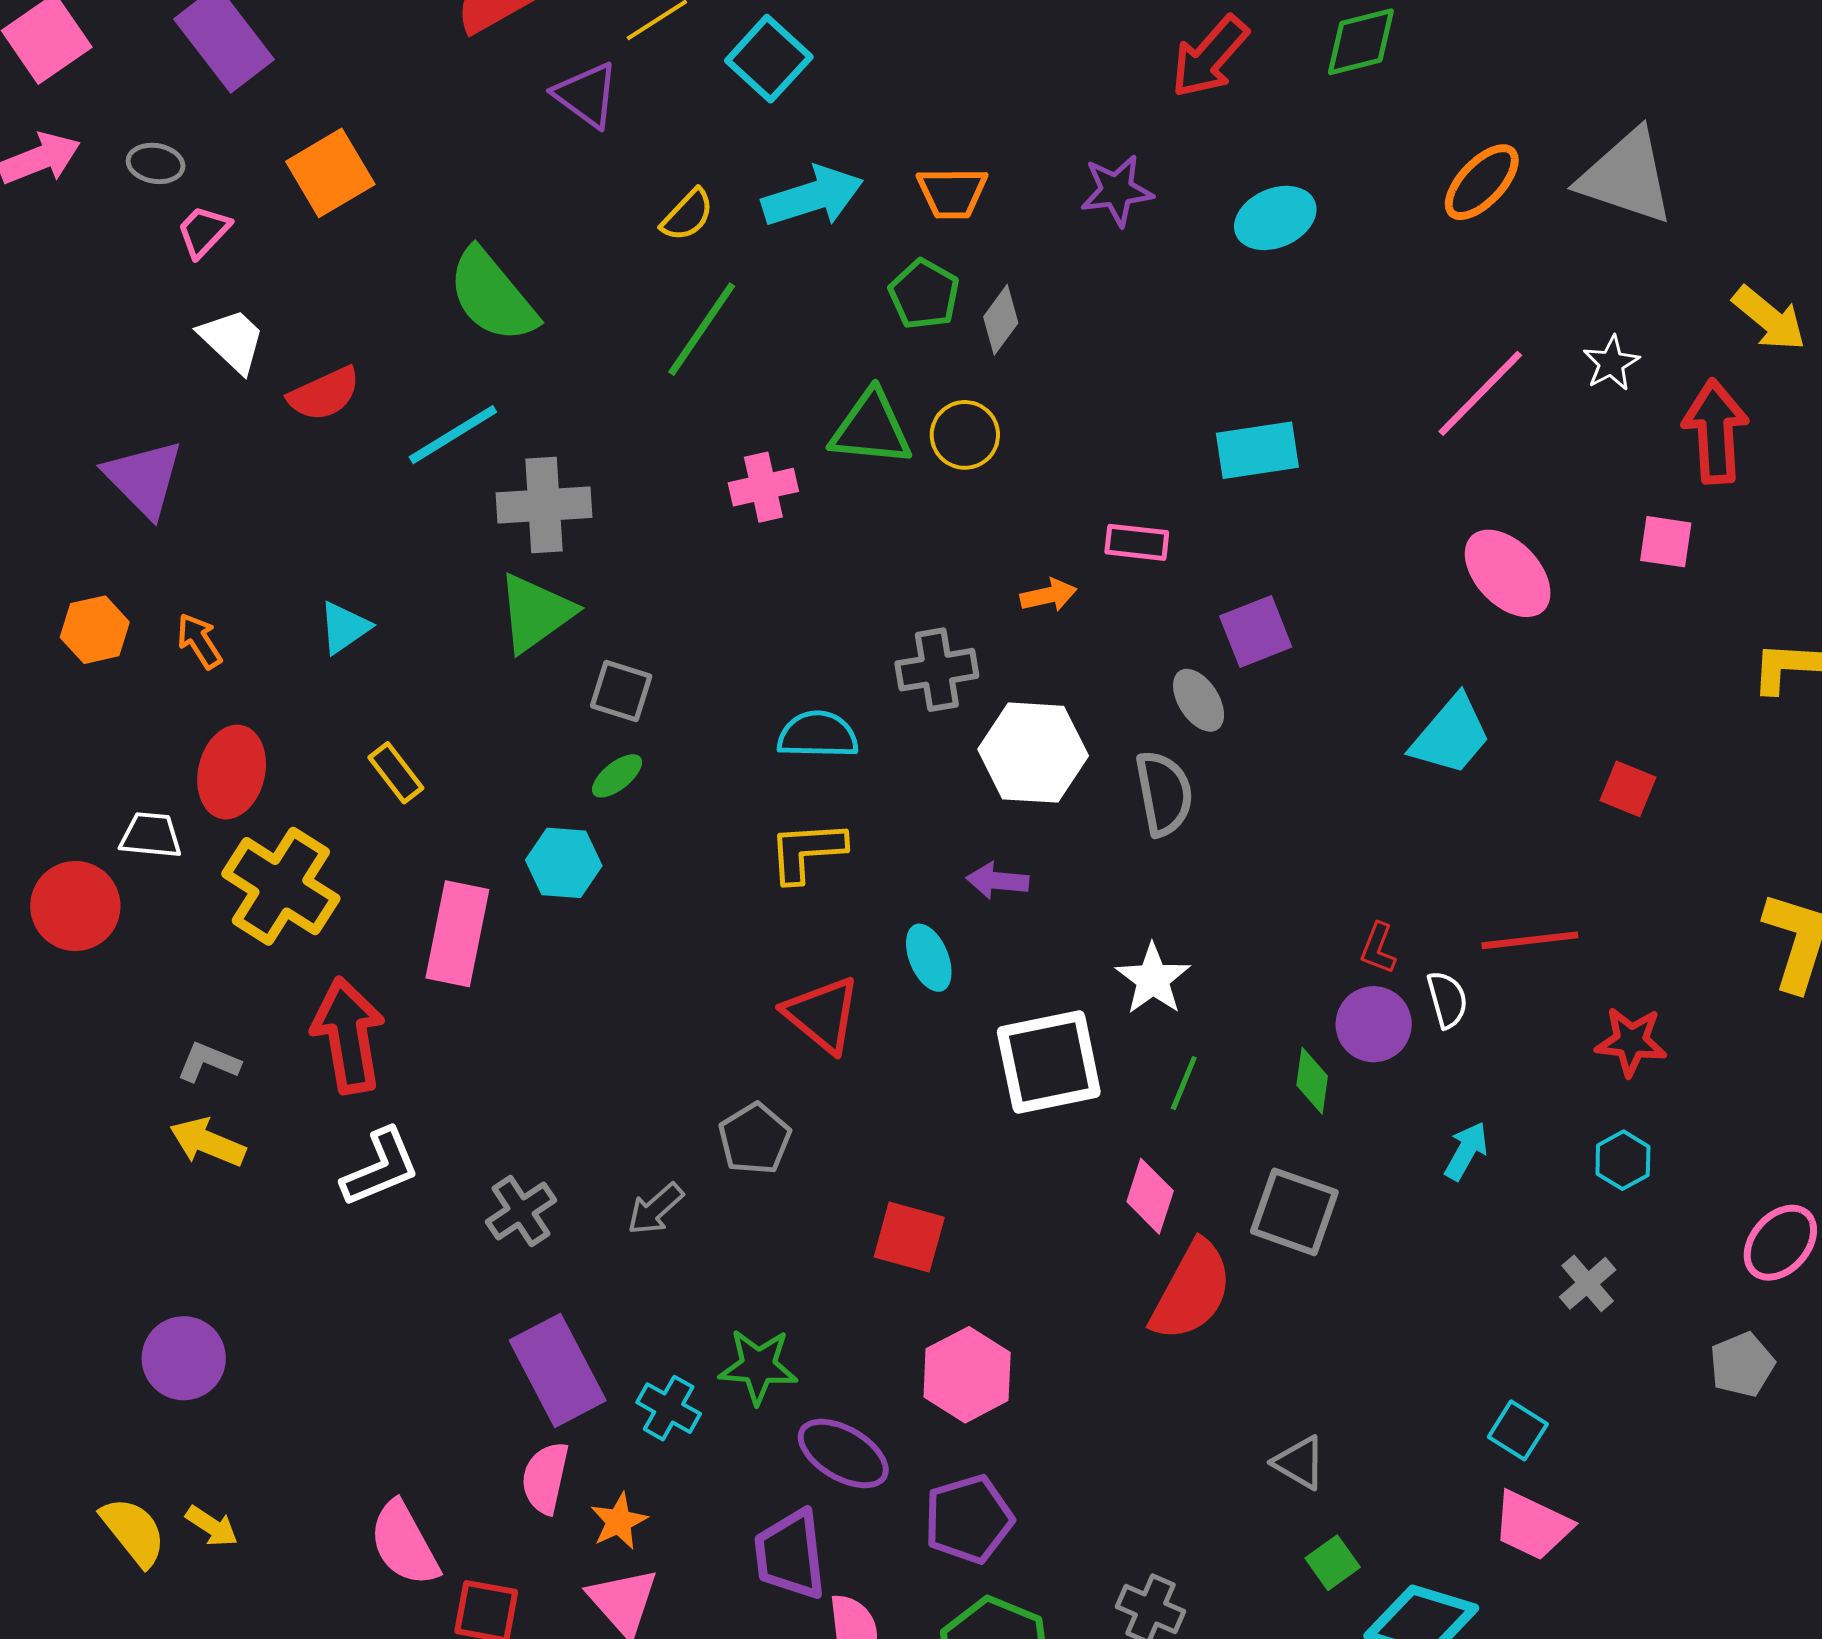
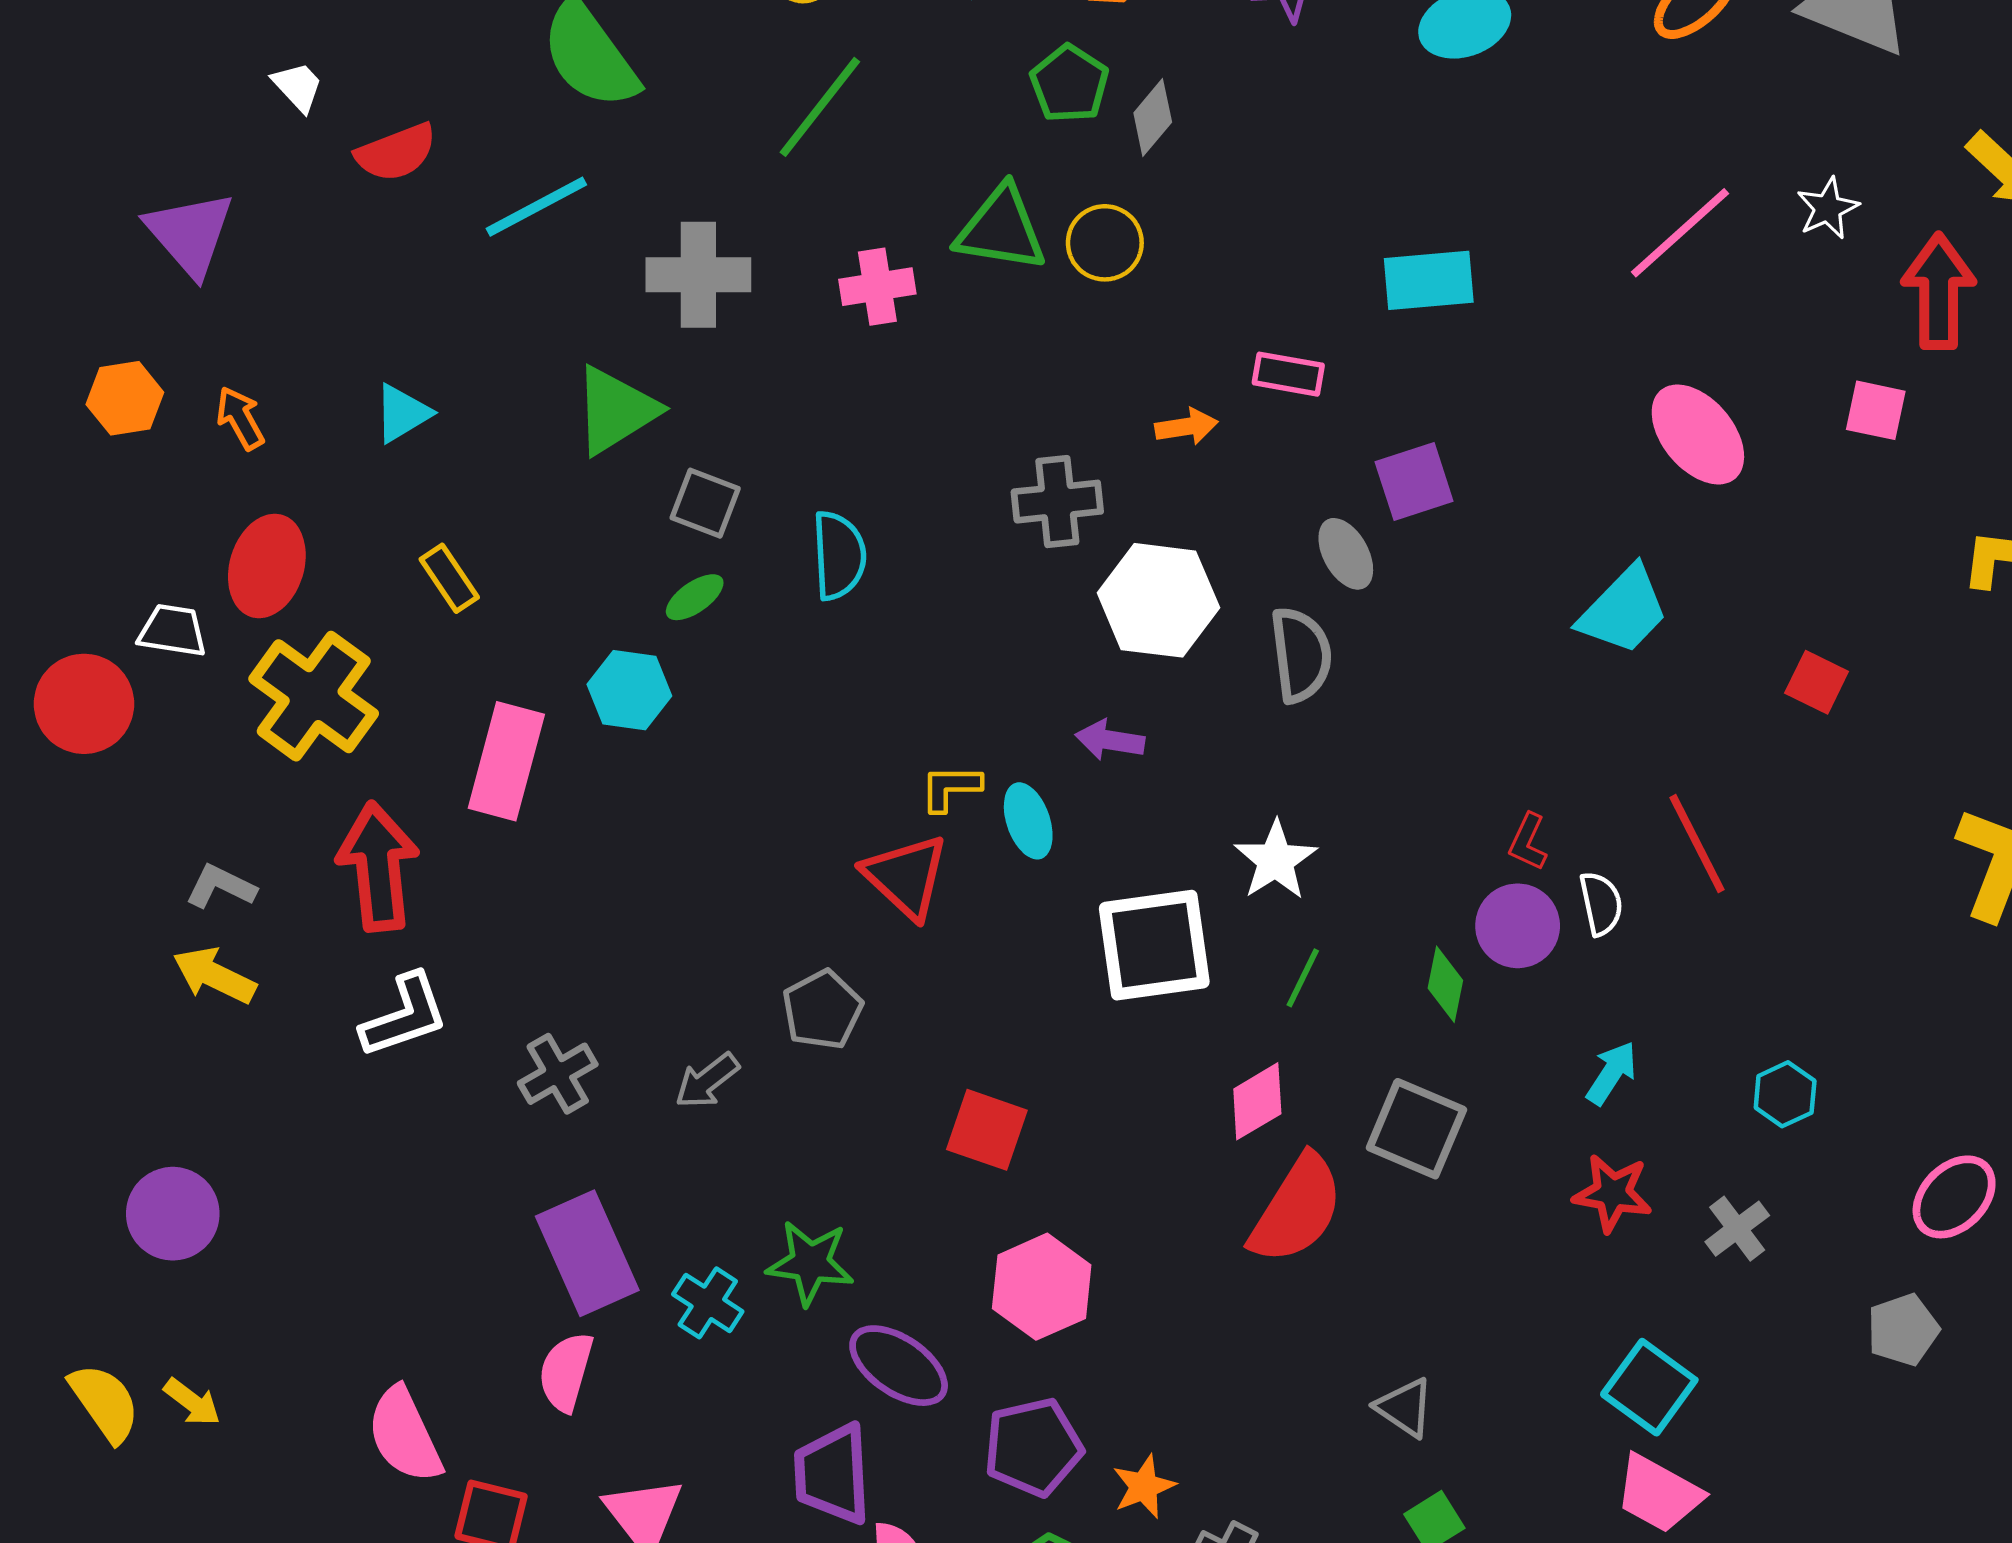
white trapezoid: (232, 340) -> (298, 87), size x0.7
gray cross: (544, 505) -> (698, 275), moved
cyan semicircle: (818, 735) -> (839, 555), moved, turned 82
yellow L-shape: (807, 851) -> (950, 788), moved, size x0.7
red line: (1530, 940) -> (1697, 844), turned 66
red star: (1631, 1042) -> (1613, 1193), moved
pink diamond: (1150, 1196) -> (1257, 1101), turned 38
cyan square: (1518, 1430) -> (1649, 1387), size x1.4
orange star: (619, 1521) -> (1144, 1486), moved

